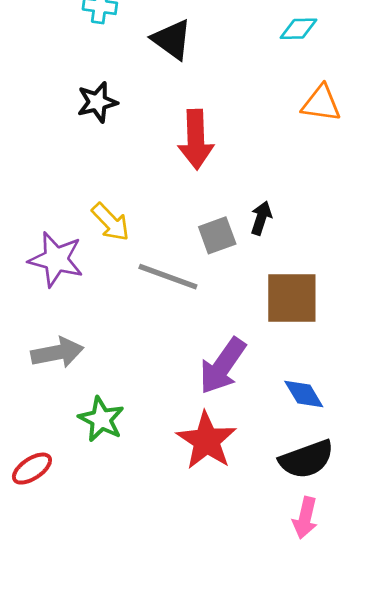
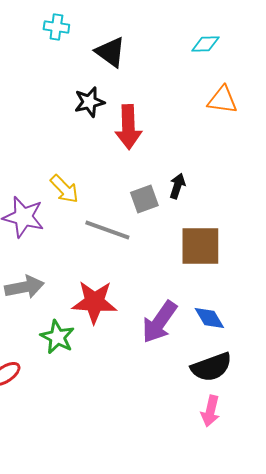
black star: (97, 102) -> (89, 102), moved
purple arrow: (223, 366) -> (159, 322), moved
red star: (207, 441) -> (94, 302), moved, turned -30

